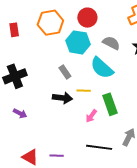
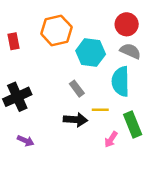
red circle: (87, 18) -> (127, 24), moved
cyan semicircle: (102, 68) -> (121, 81), turned 50

